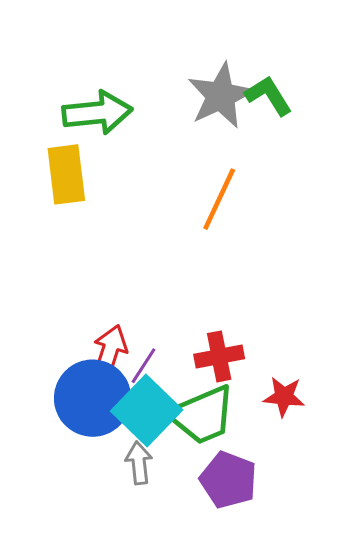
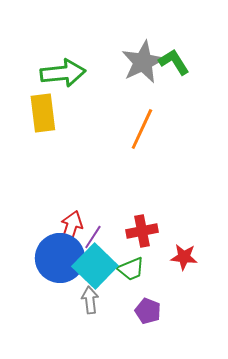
green trapezoid: (202, 415) -> (131, 269), size x0.6
purple pentagon: (228, 480) -> (148, 311), size x0.7

